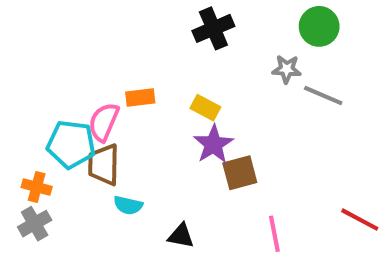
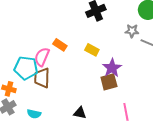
orange rectangle: (140, 98) -> (60, 45), turned 40
purple star: (213, 144) -> (112, 68), moved
cyan semicircle: (128, 205) -> (34, 114), moved

